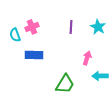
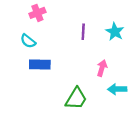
pink cross: (32, 27) -> (37, 13), moved
cyan semicircle: (15, 35) -> (28, 41), moved, turned -32

